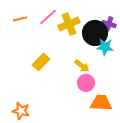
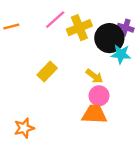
orange line: (20, 19) -> (11, 27), moved
orange trapezoid: (101, 103) -> (94, 114), moved
orange star: (21, 111) -> (24, 128), turned -30

